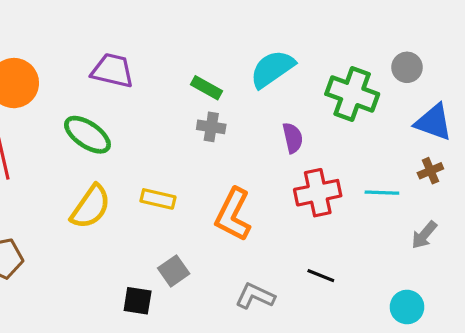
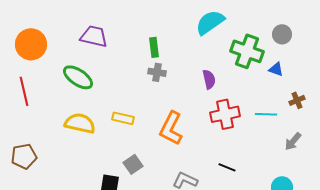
cyan semicircle: (272, 69) -> (210, 22), moved
green rectangle: (206, 88) -> (154, 47), turned 54
blue triangle: (434, 122) -> (276, 69), moved, size x0.6
yellow semicircle: (91, 207) -> (80, 123), turned -112

